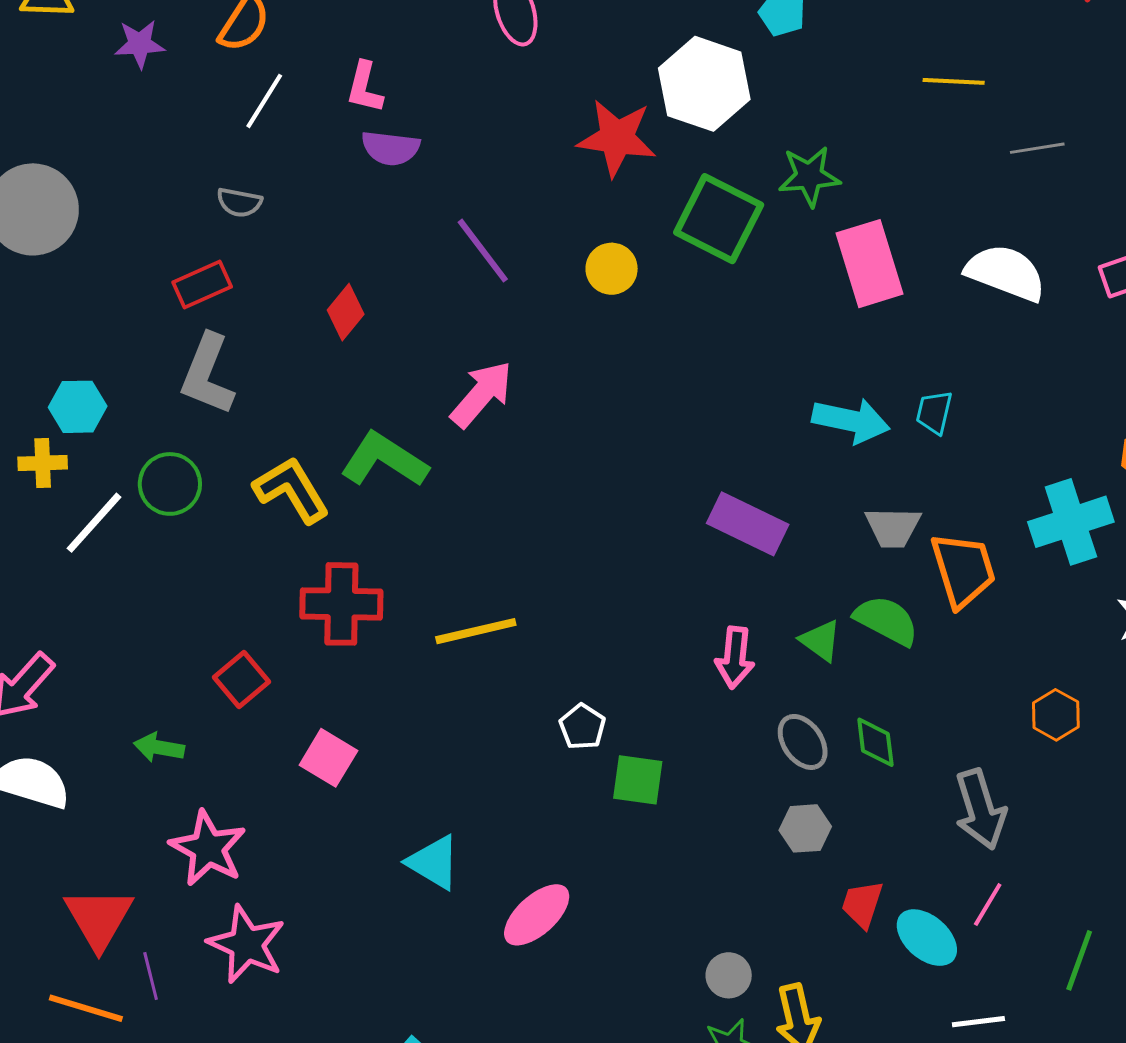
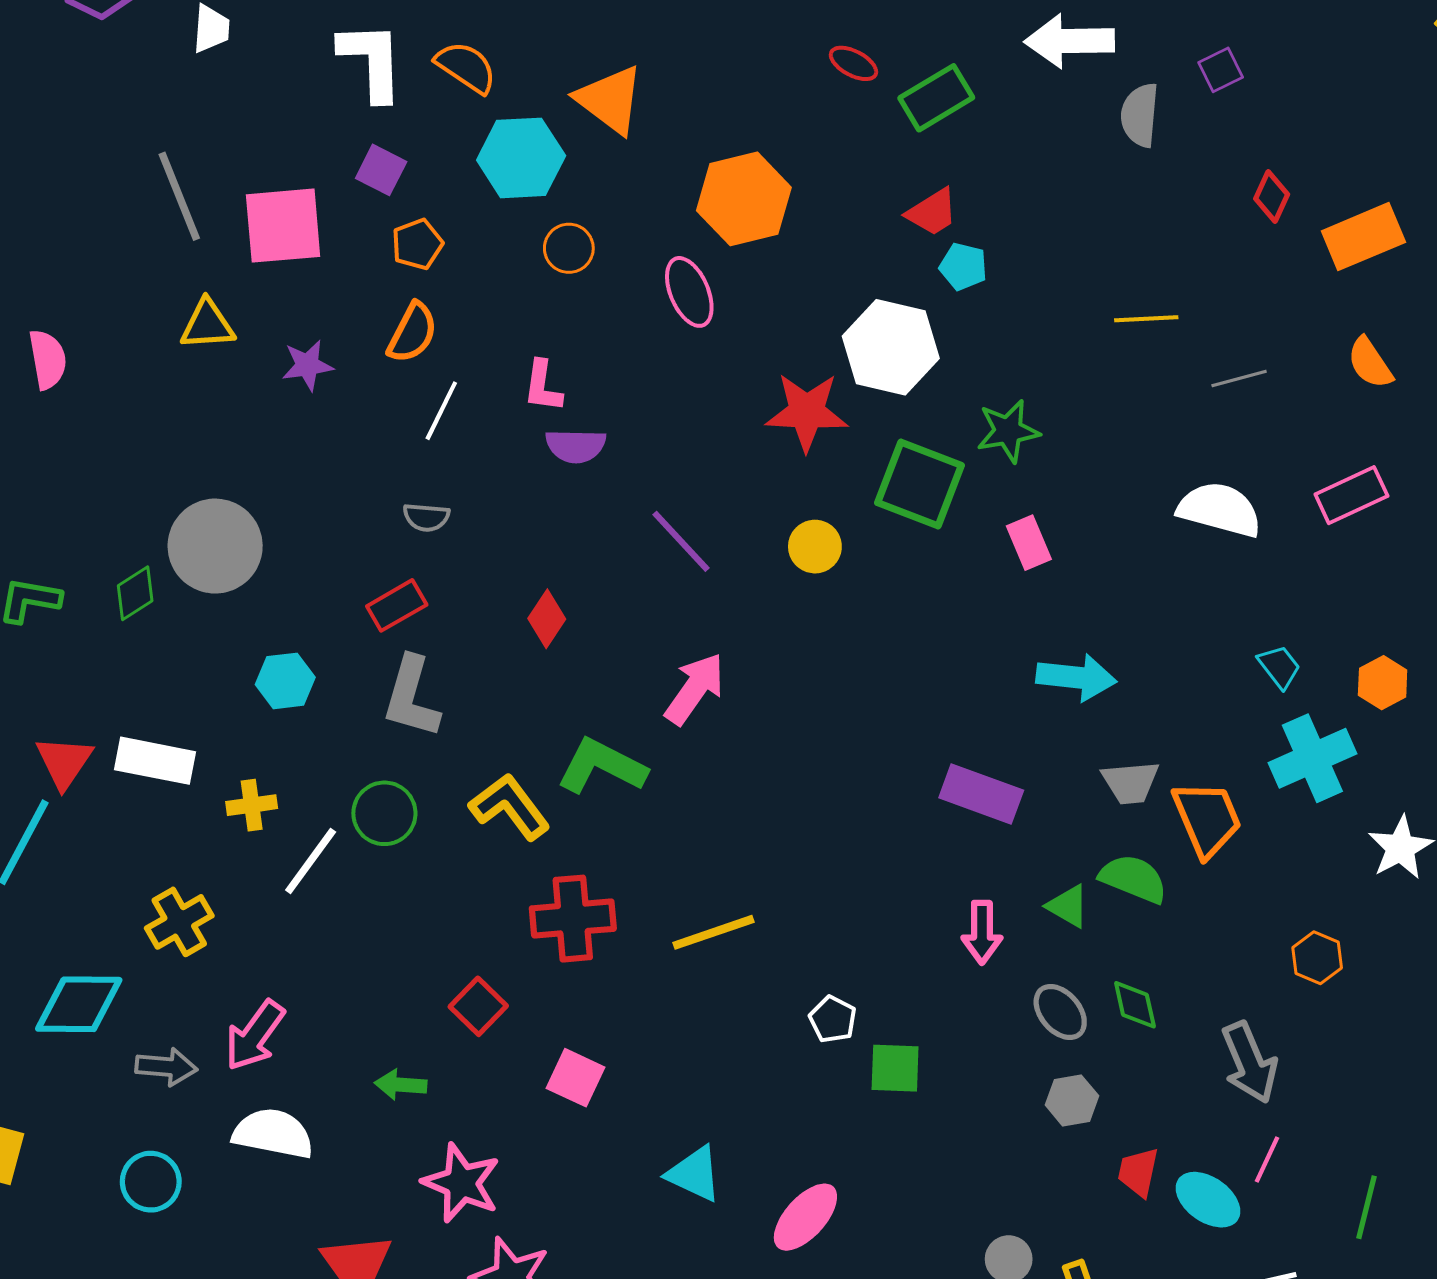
pink rectangle: (869, 264) -> (1029, 543), moved, size x0.6
cyan hexagon: (78, 407) -> (285, 681), moved
cyan trapezoid: (934, 412) -> (1279, 667), moved, turned 135

